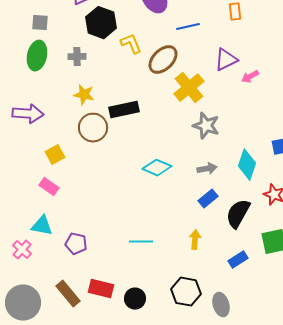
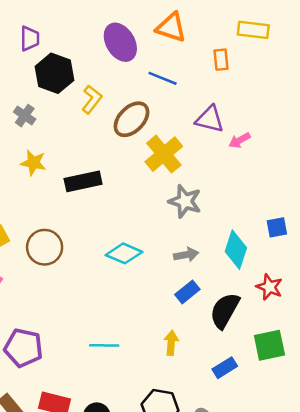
blue line: (188, 27) -> (163, 78), turned 35
yellow L-shape: (131, 44) -> (92, 99), turned 60
gray cross: (77, 57) -> (25, 116), turned 36
purple triangle: (226, 60) -> (210, 119), turned 40
brown circle: (93, 128) -> (45, 247), moved
purple pentagon: (76, 244) -> (23, 348), size x1.4

